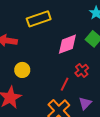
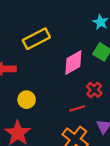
red line: (65, 84) -> (77, 108), turned 56

